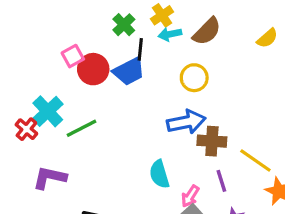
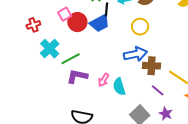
red cross: (26, 129) -> (33, 25), moved, turned 32
purple L-shape: (50, 178) -> (77, 76), moved
purple line: (221, 181) -> (158, 90), turned -32
pink arrow: (190, 196) -> (104, 80), moved

